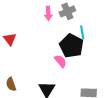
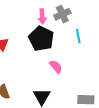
black pentagon: (71, 46) -> (41, 39), moved

